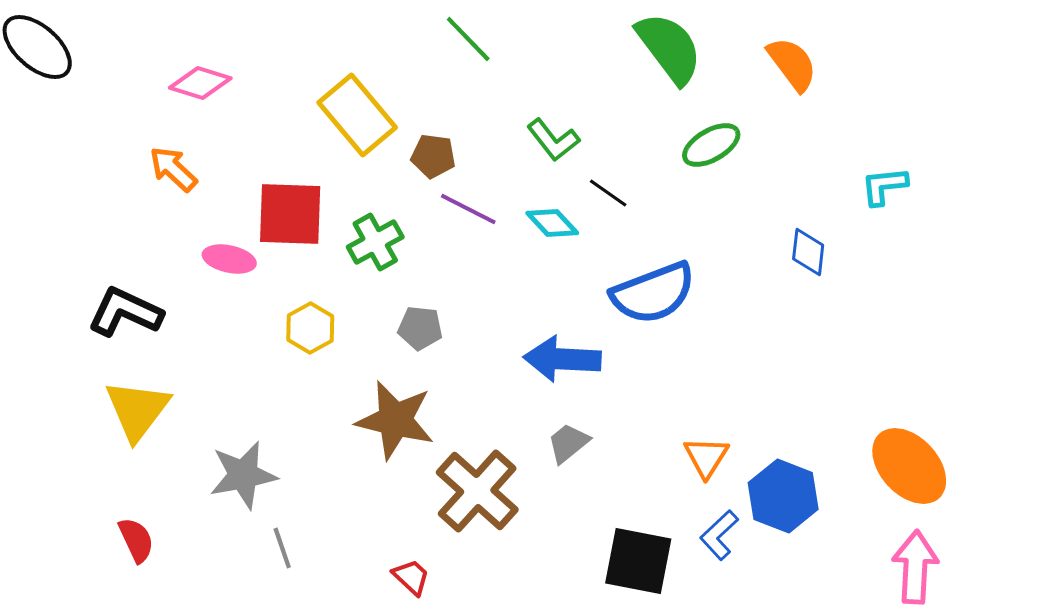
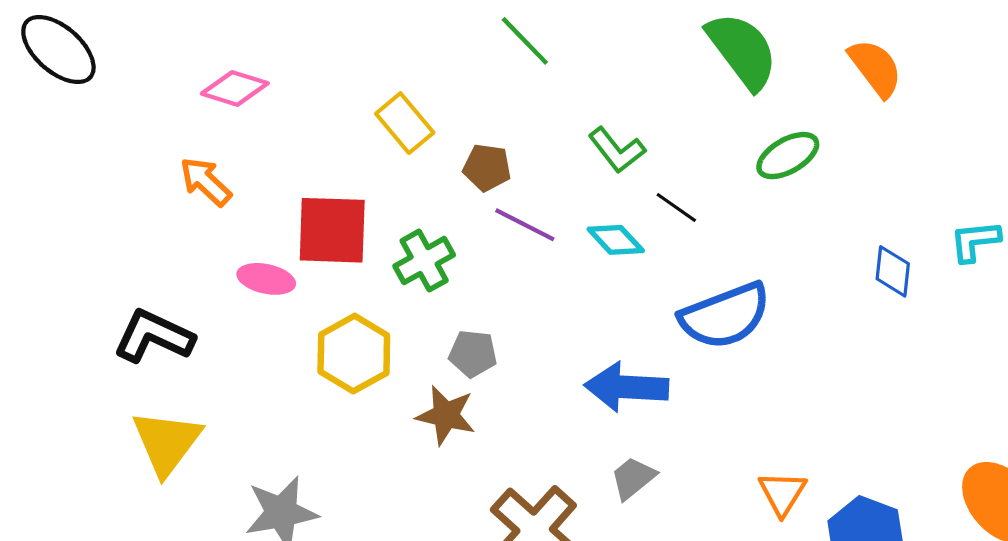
yellow rectangle: (357, 115) -> (405, 123), size x0.7
cyan L-shape: (884, 186) -> (975, 241), moved
yellow hexagon: (310, 328) -> (354, 354), size x1.4
brown star: (395, 420) -> (446, 415), moved, size x0.7

